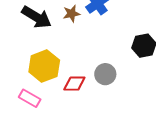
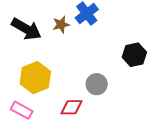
red diamond: (74, 84) -> (72, 107), moved

